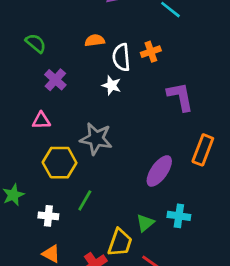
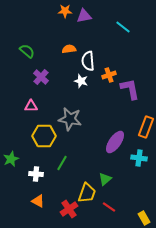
orange cross: (151, 52) -> (109, 75), moved
cyan cross: (179, 216) -> (139, 158), moved

